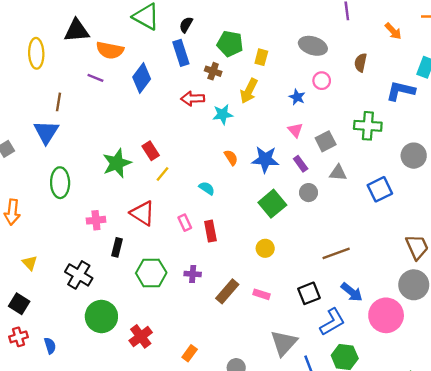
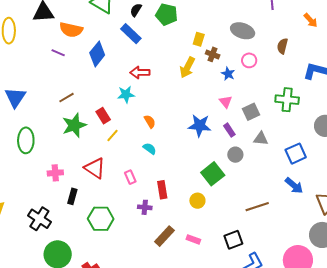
green pentagon: (230, 44) -> (167, 15), moved
blue rectangle: (181, 53) -> (131, 34), turned -30
brown cross: (213, 71) -> (213, 54), moved
brown line: (59, 102) -> (66, 98), moved, turned 49
cyan star: (223, 114) -> (126, 94), moved
orange semicircle: (231, 158) -> (150, 121), moved
green square: (272, 204) -> (213, 174), moved
red rectangle: (210, 231) -> (162, 190), moved
purple cross: (193, 274) -> (145, 207), moved
blue arrow: (352, 292) -> (294, 186), moved

